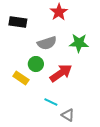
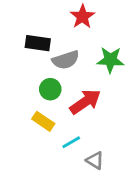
black rectangle: (18, 22) -> (38, 43), moved
yellow rectangle: (21, 78) -> (43, 121), moved
cyan line: (51, 102) -> (71, 142), turned -56

